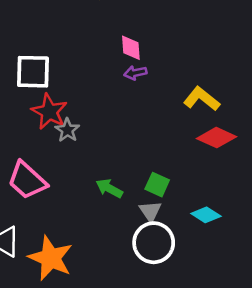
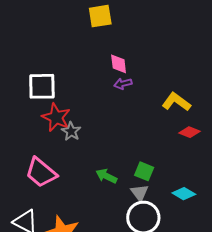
red diamond: (217, 138) -> (189, 132), size x0.7

